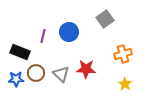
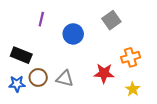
purple line: (43, 36) -> (41, 19), moved
red star: (86, 69) -> (104, 73), moved
gray triangle: (61, 74) -> (65, 79), turned -30

